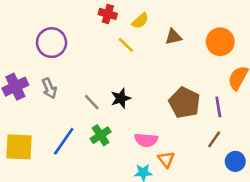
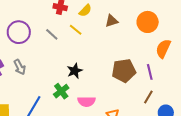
gray line: (92, 102) -> (52, 34), moved
brown pentagon: (185, 103) -> (124, 71), turned -30
green cross: (101, 135) -> (61, 91), moved
pink semicircle: (146, 140) -> (86, 102), moved

